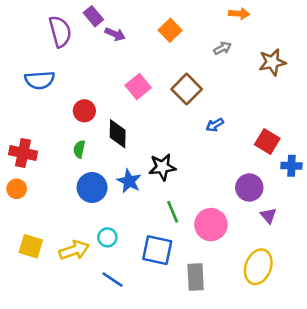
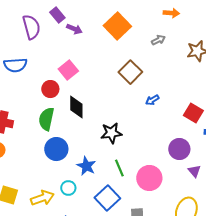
orange square: (170, 30) -> (117, 26), size x1.5
pink square: (138, 87) -> (68, 70), moved
green semicircle: (79, 149) -> (46, 119), size x1.6
blue star: (129, 181) -> (86, 166), moved
blue square: (157, 250) -> (107, 198), turned 35

